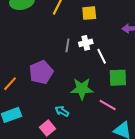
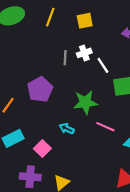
pink line: (108, 105) -> (105, 127), moved
pink square: (47, 128) -> (42, 148), moved

